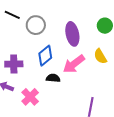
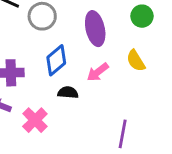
pink arrow: (74, 64) -> (98, 72), size x0.7

